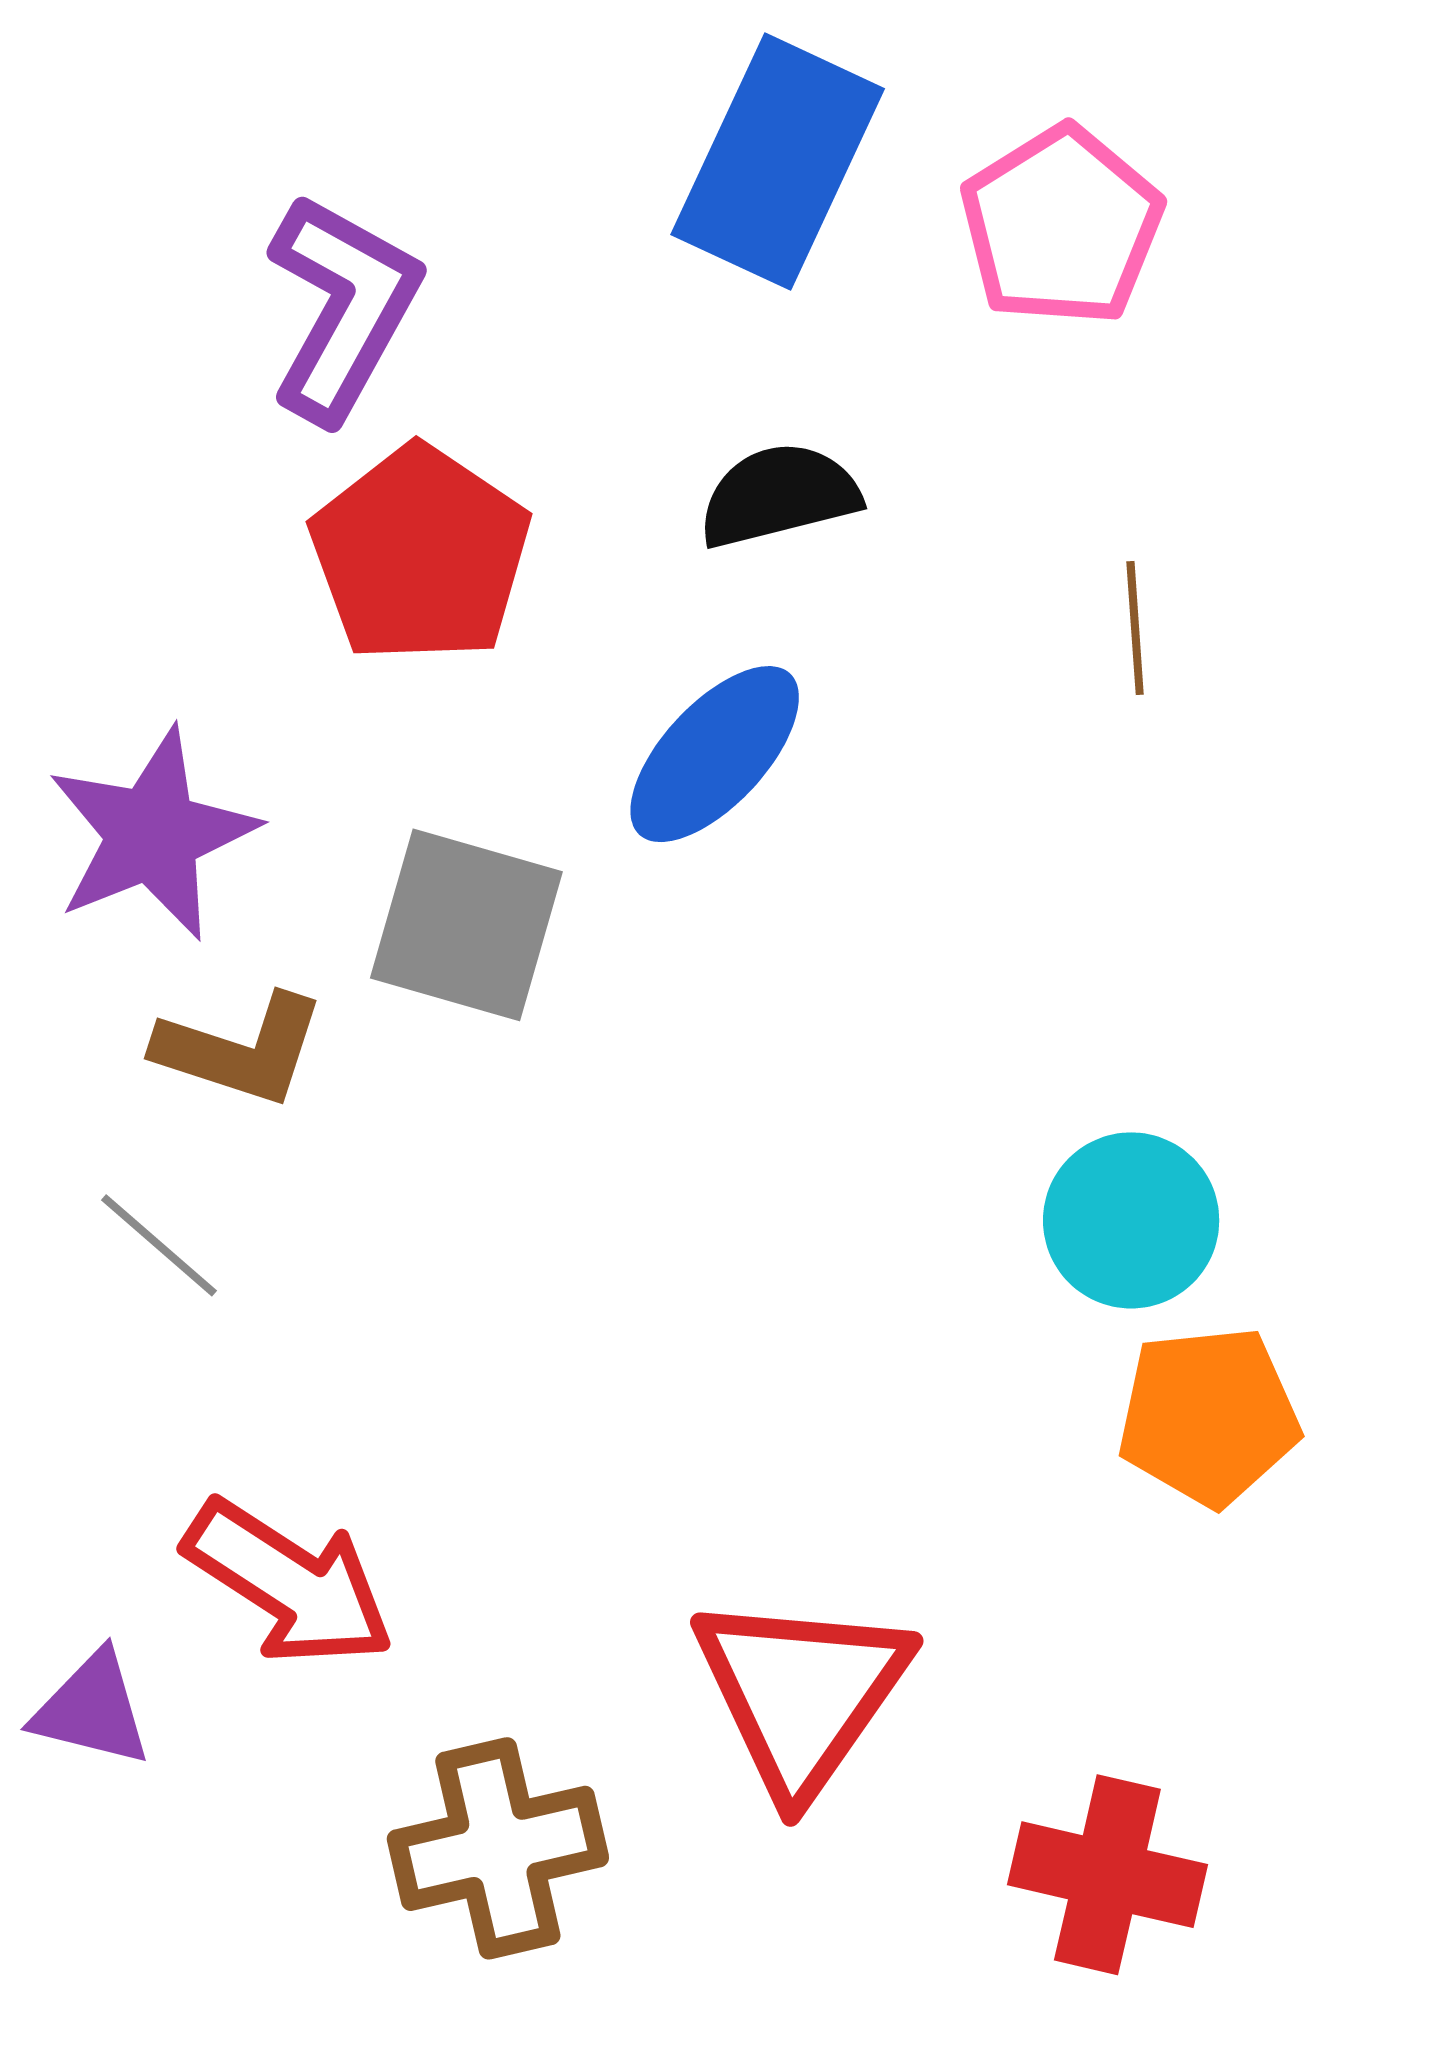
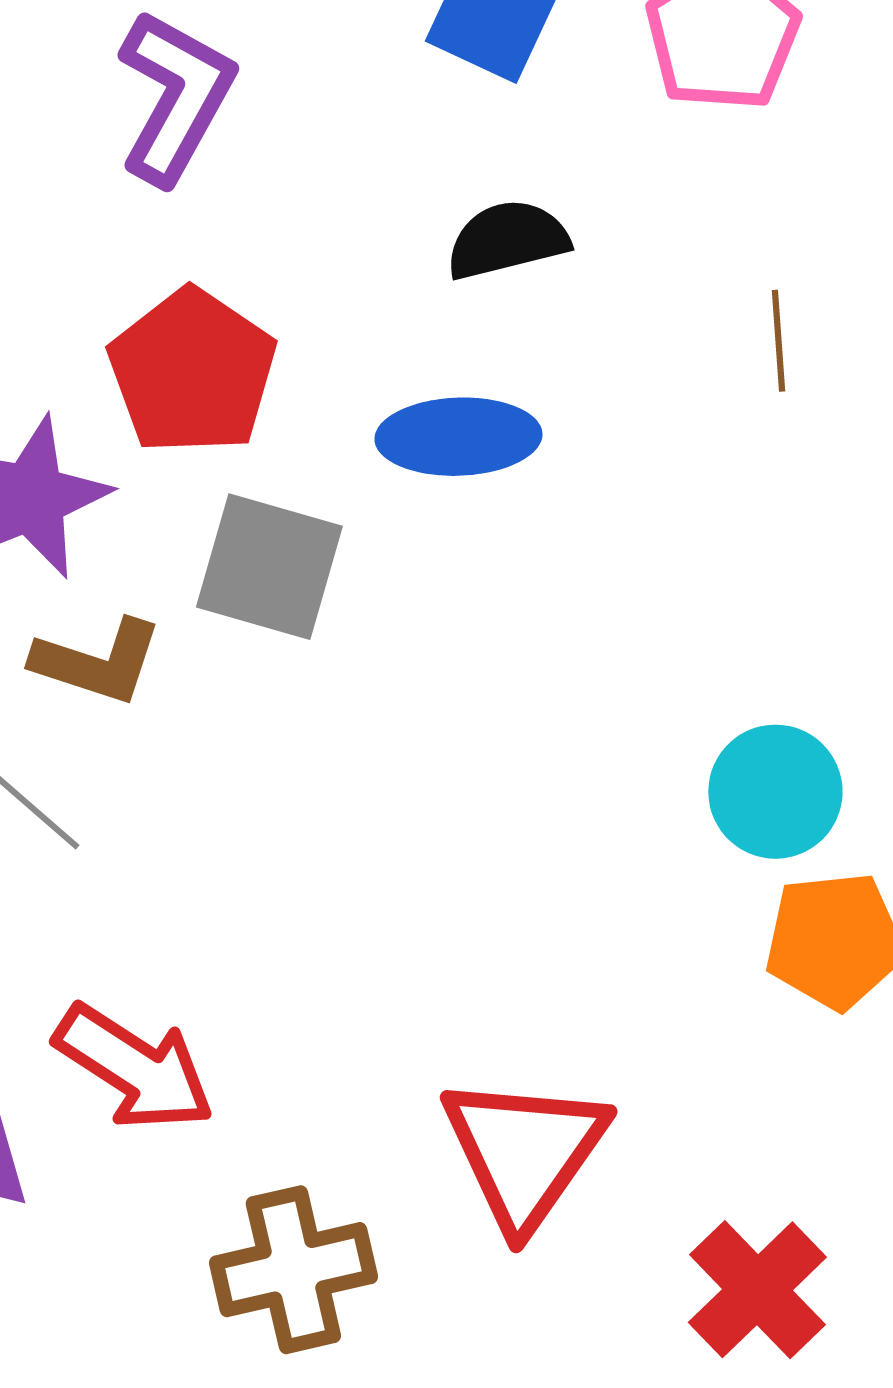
red pentagon: (420, 554) -> (192, 372), moved
blue ellipse: (715, 754) -> (458, 437), turned 45
red cross: (1107, 1875) -> (757, 1290), turned 33

